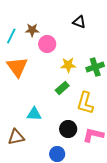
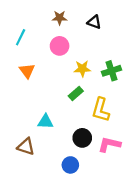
brown star: (32, 30) -> (60, 18), moved
orange triangle: (17, 67) -> (27, 71), size x0.7
brown triangle: (16, 137) -> (26, 147), turned 30

